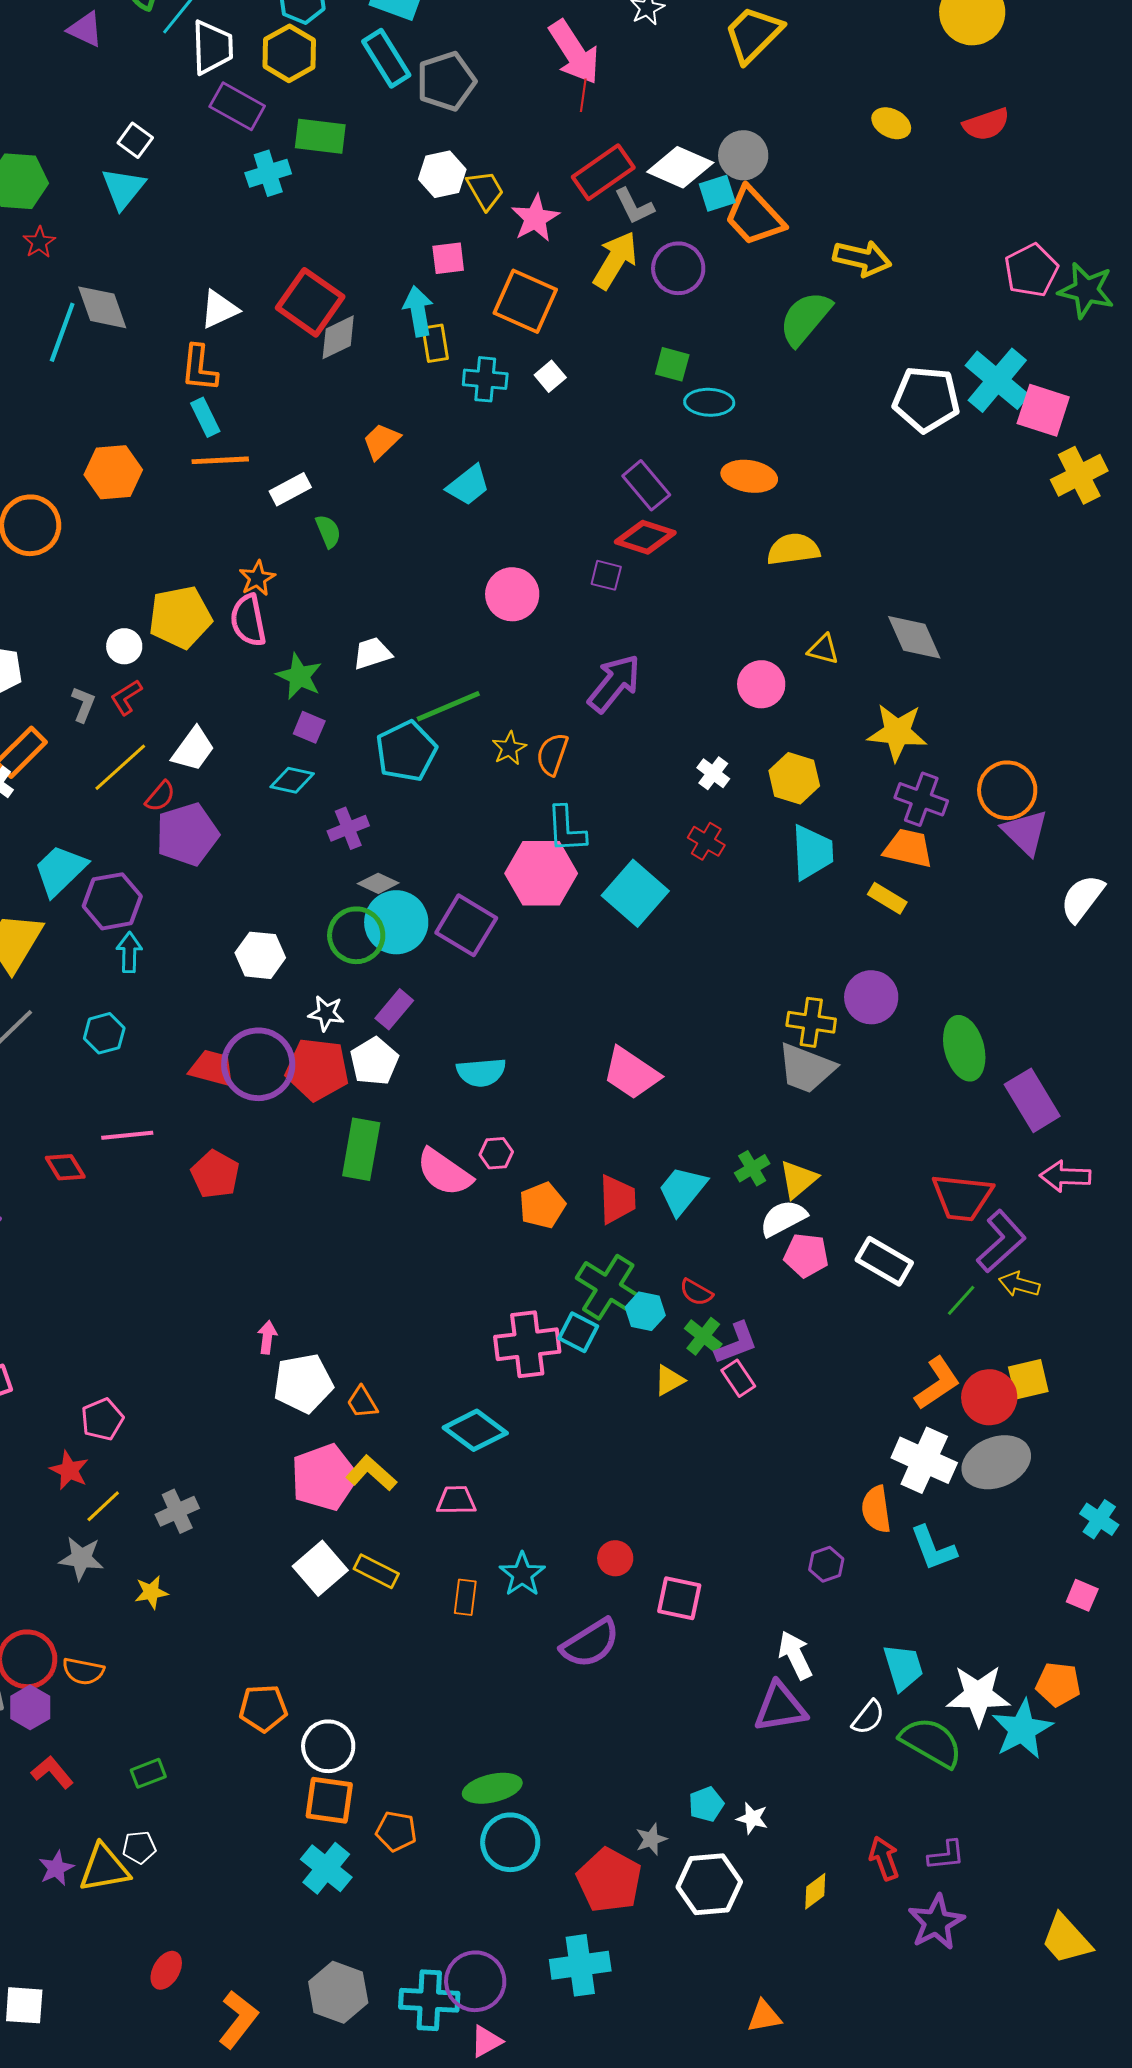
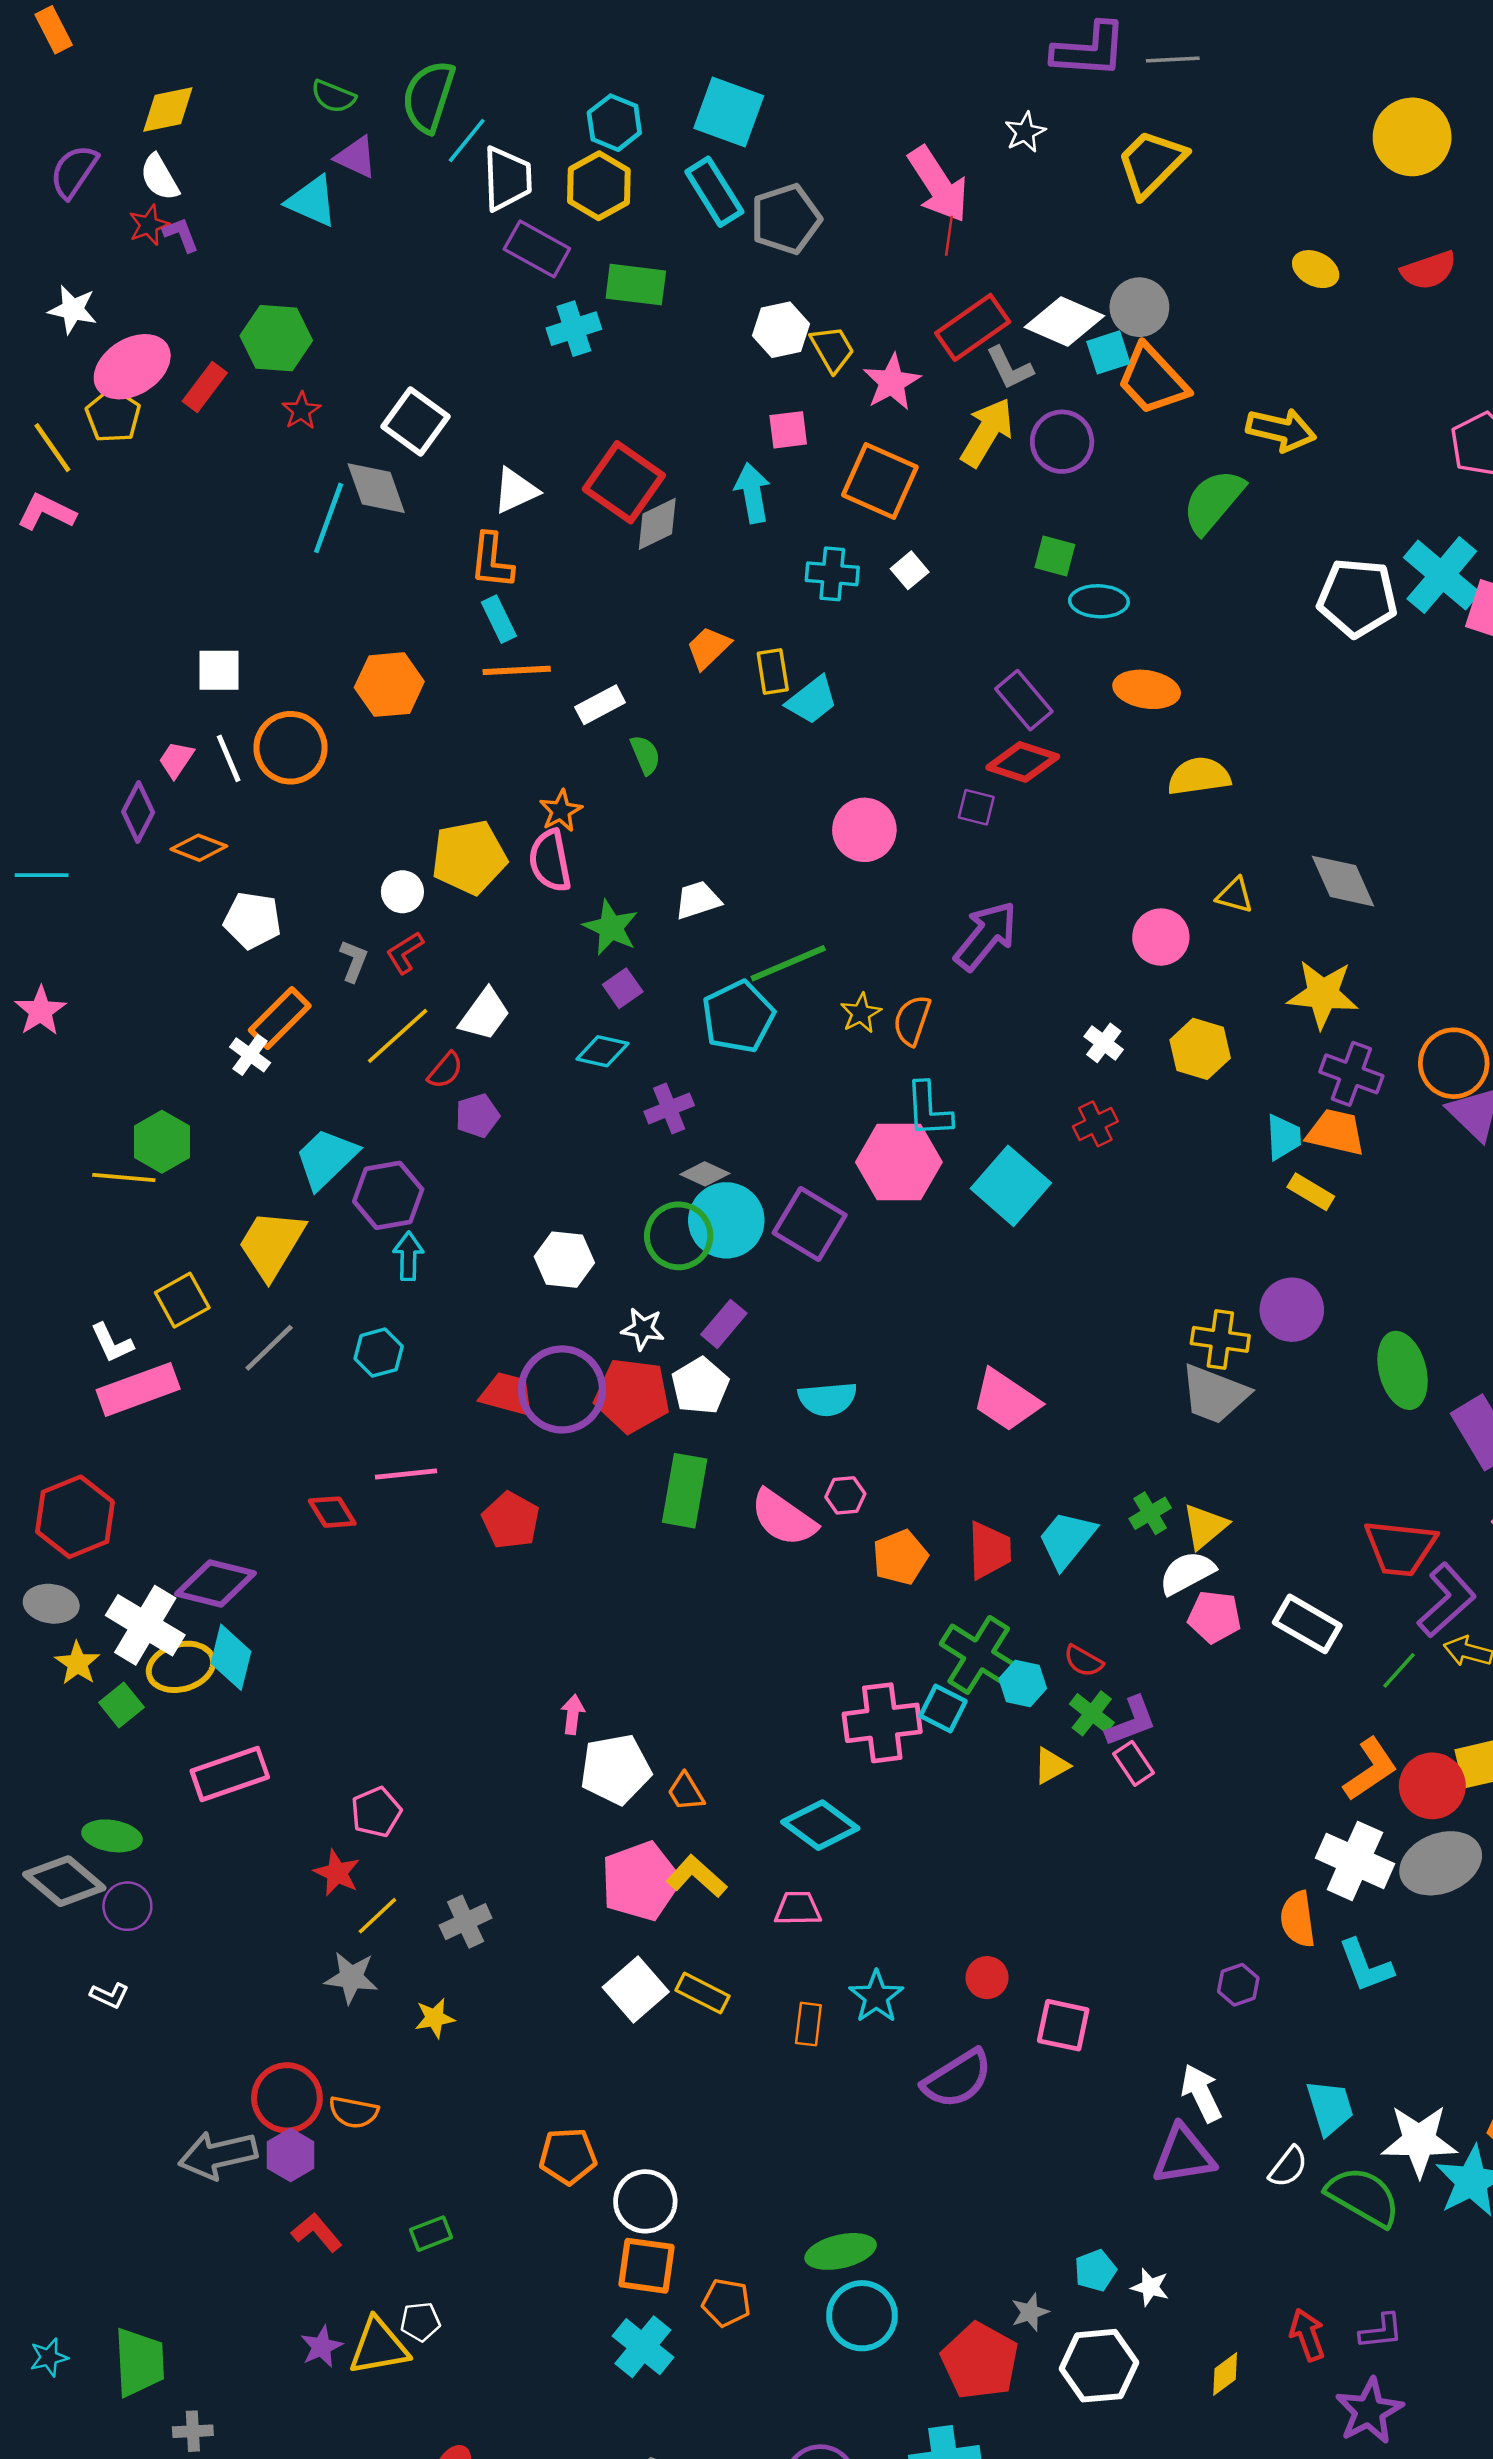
white square: (135, 140) -> (416, 421), moved, size x1.6
cyan triangle: (123, 188) -> (312, 201), moved, turned -45
yellow rectangle: (435, 343) -> (773, 672), moved
purple square: (309, 727) -> (623, 988), turned 32
purple pentagon: (187, 834) -> (477, 1116), size x0.6
red cross: (706, 841) -> (1095, 1124), turned 33
cyan trapezoid: (812, 852) -> (1283, 1137), moved, size x0.7

